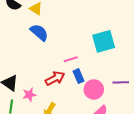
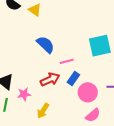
blue semicircle: (39, 32) -> (46, 45), moved
blue rectangle: (79, 76) -> (73, 78), turned 56

